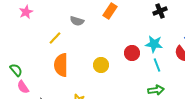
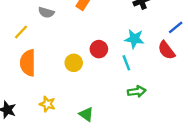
red circle: (132, 53) -> (99, 49), moved
cyan line: (157, 65) -> (126, 63), moved

